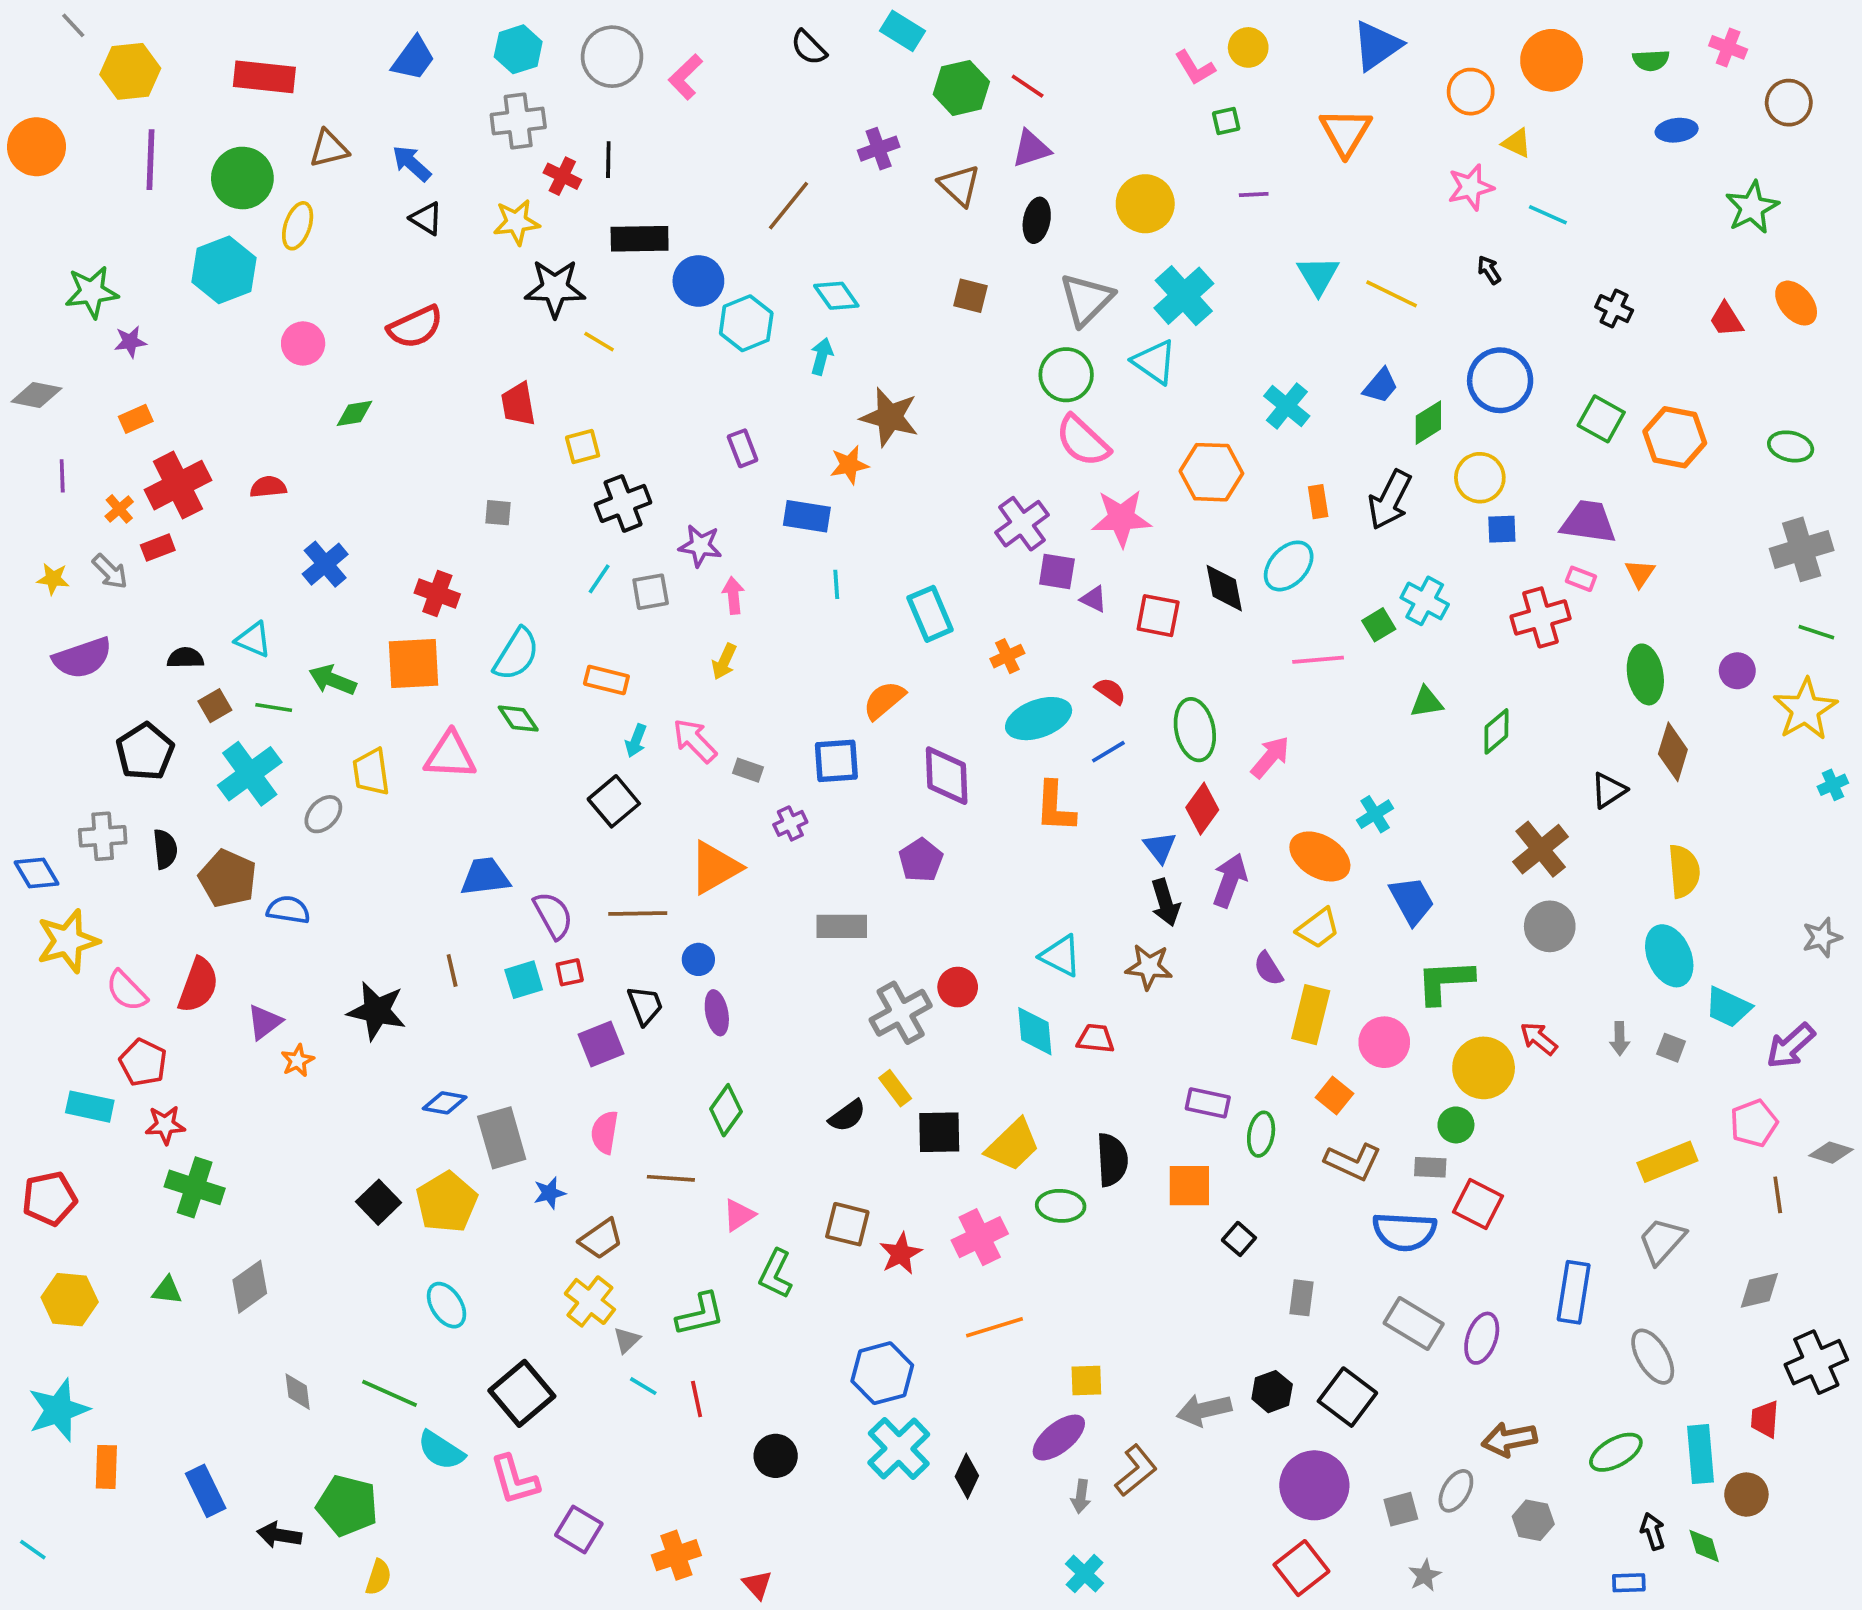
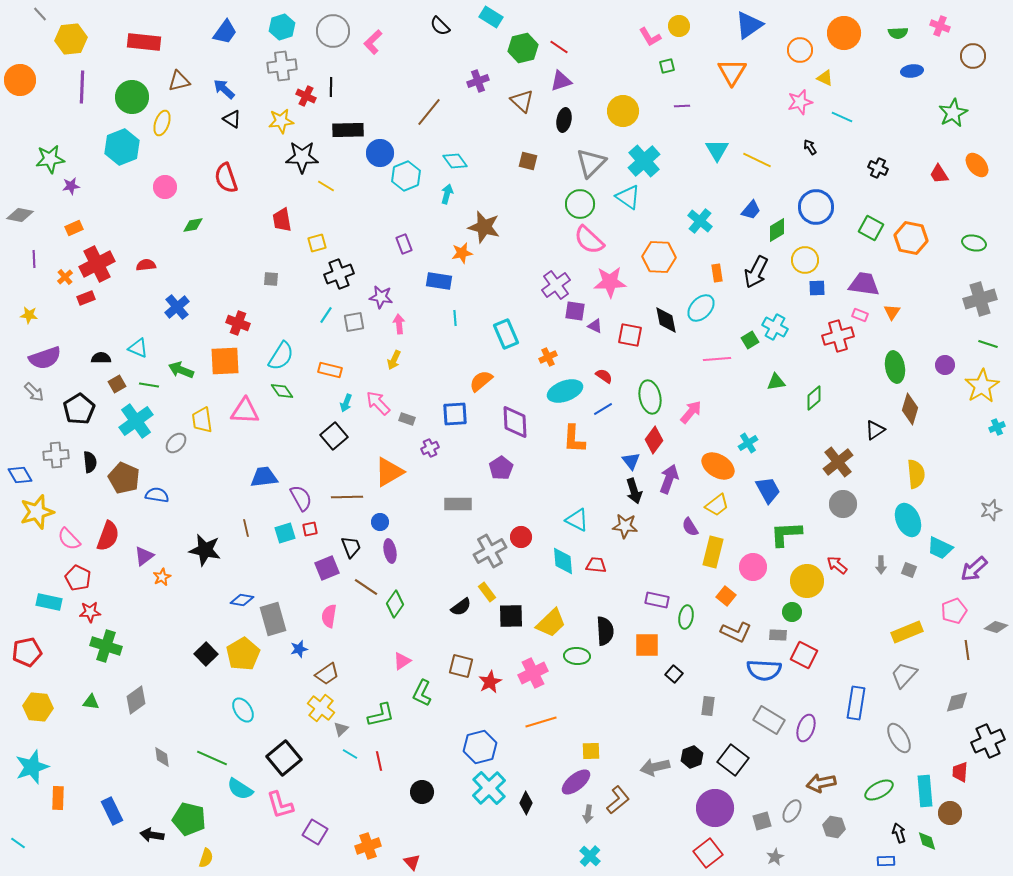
red semicircle: (415, 327) -> (226, 178), turned 96
gray arrow: (110, 571) -> (34, 392), moved
brown line: (671, 1178) -> (366, 587), moved, turned 30

